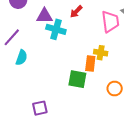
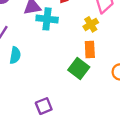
yellow cross: (101, 53) -> (91, 24), moved, turned -32
green square: (77, 79) -> (79, 69), turned 36

